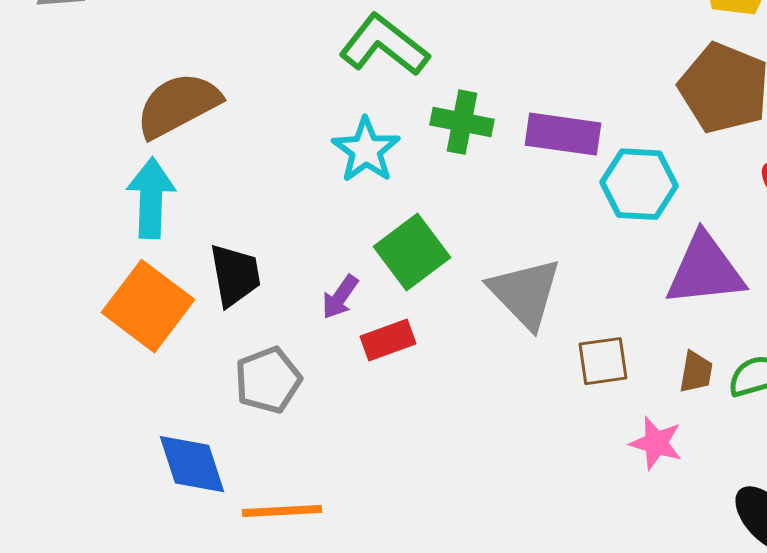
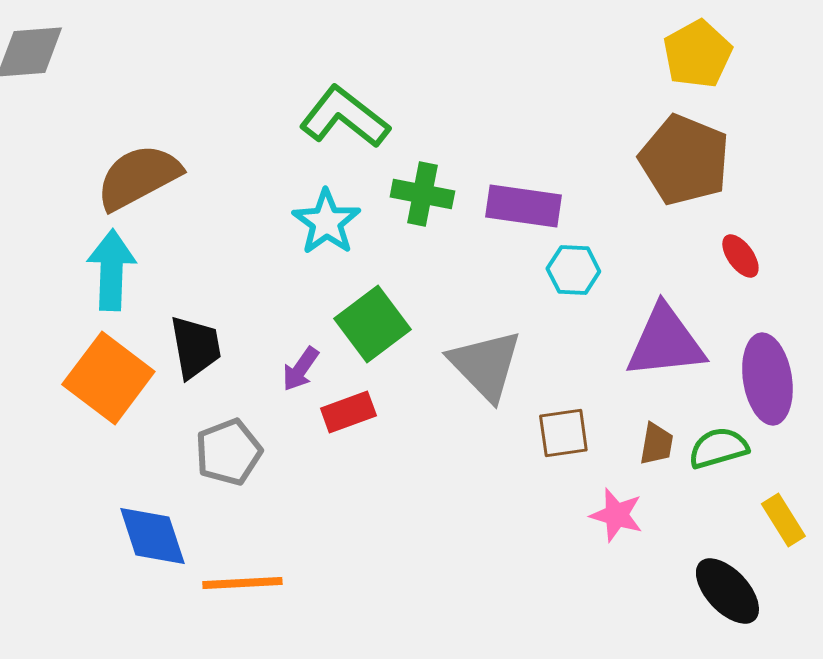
cyan hexagon: (639, 184) -> (573, 270), moved, size x0.7

